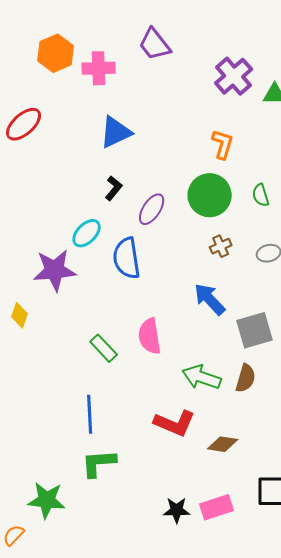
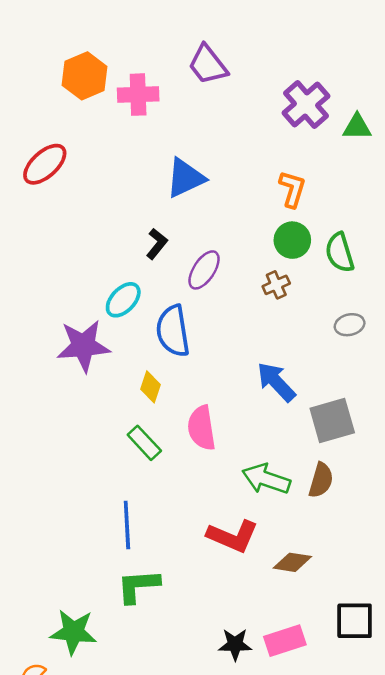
blue triangle: (116, 132) -> (185, 178), moved
green circle: (210, 195) -> (292, 240), moved, size x0.7
green semicircle: (261, 195) -> (340, 253), size x1.4
brown cross: (221, 246) -> (276, 285), moved
yellow diamond: (20, 315) -> (151, 387), moved

